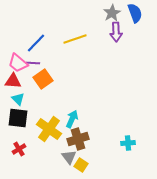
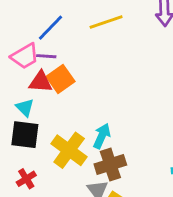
pink trapezoid: (18, 63) -> (25, 56), turned -70
red triangle: (13, 81) -> (41, 82), moved

